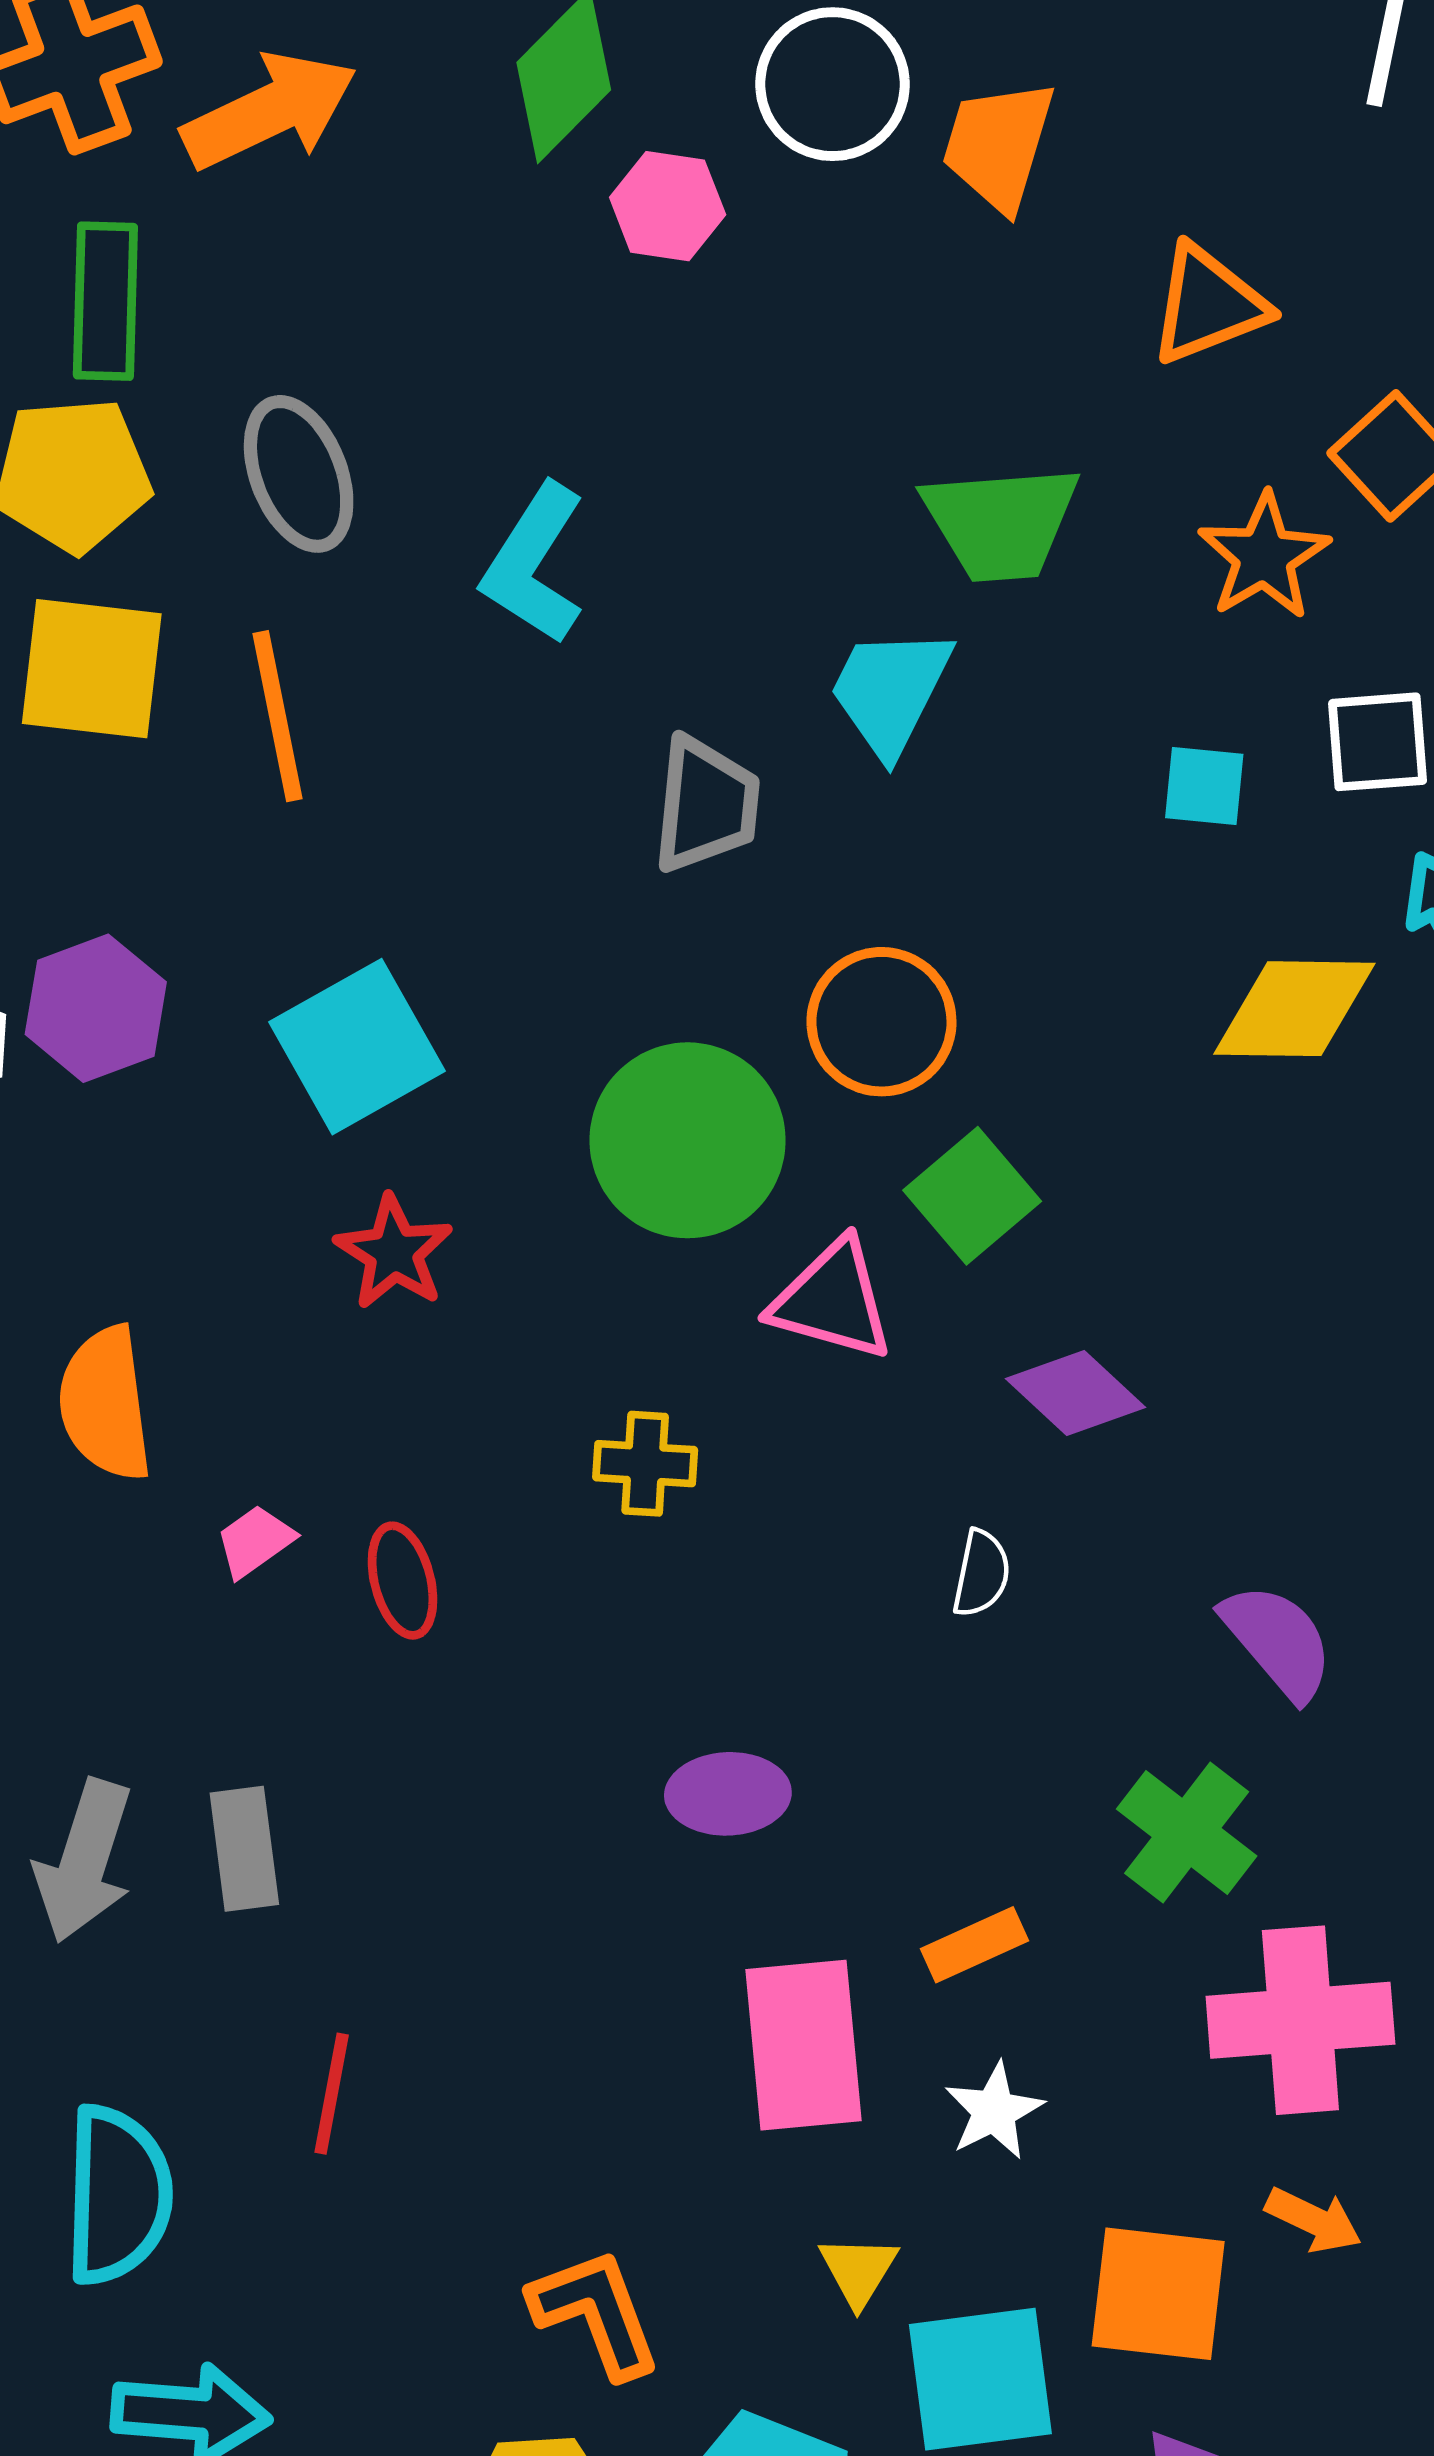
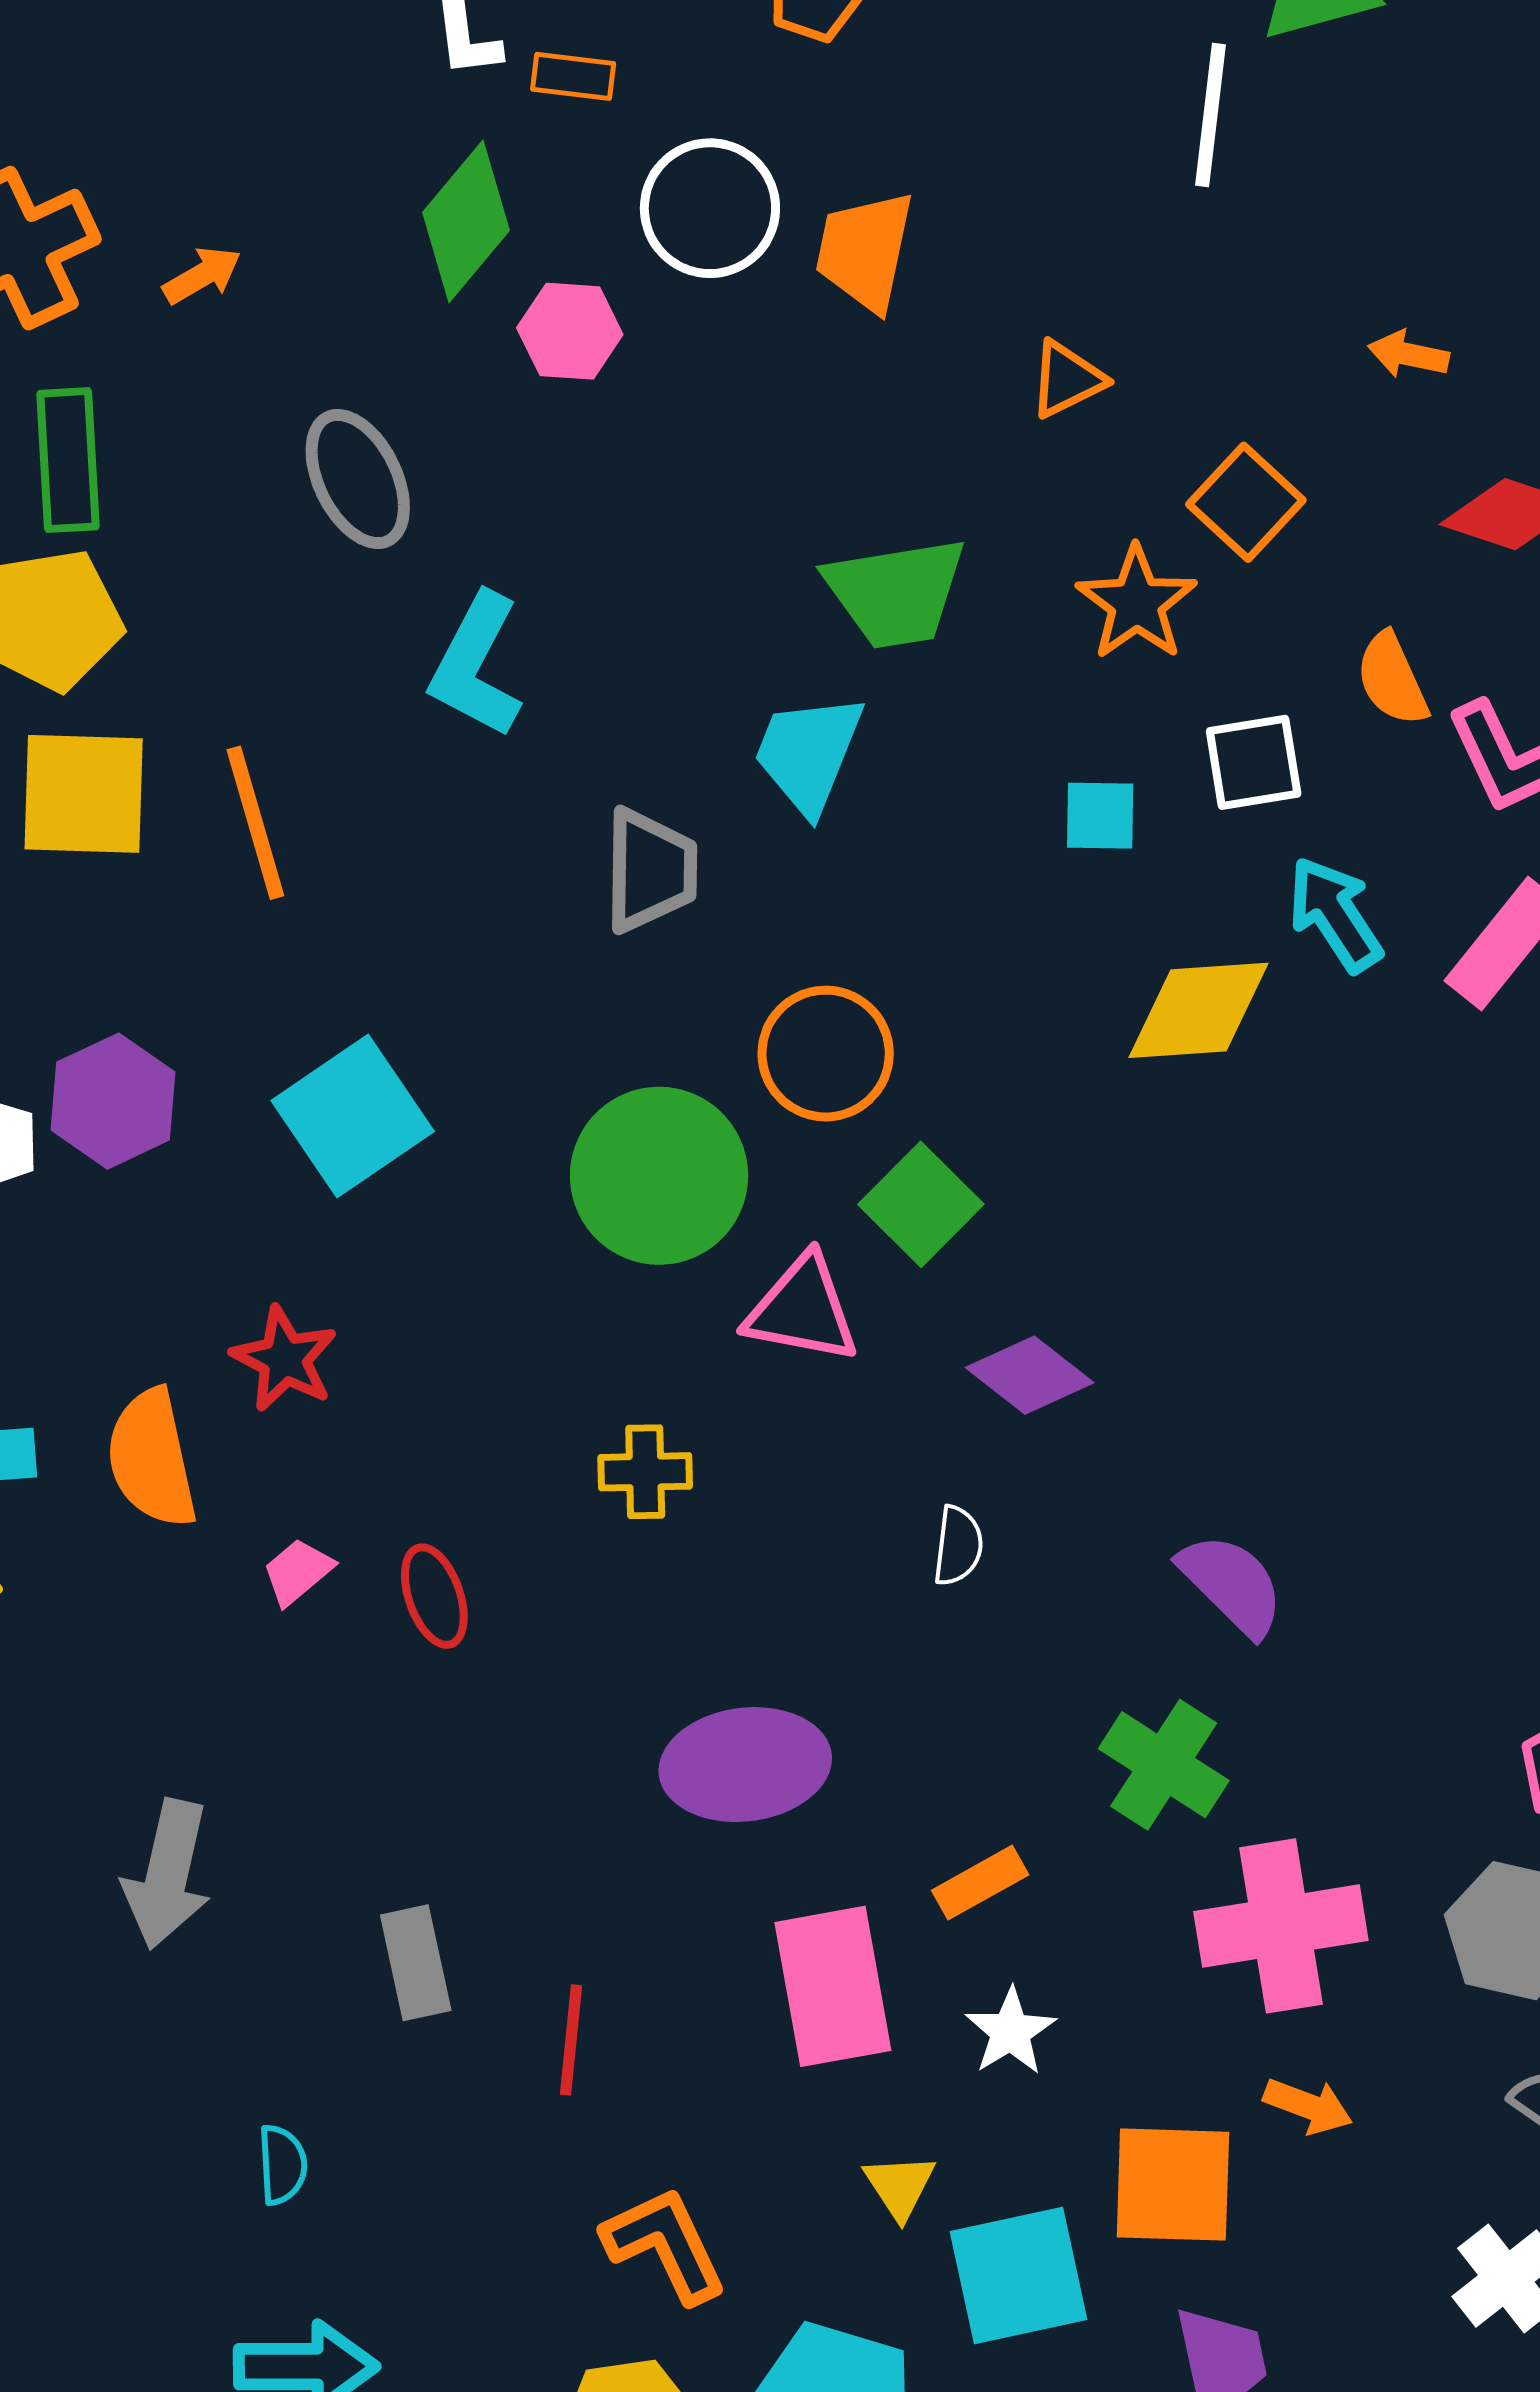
orange arrow: (270, 111) -> (202, 275), size x0.5
orange triangle: (1208, 305) -> (1067, 379), size x0.7
gray ellipse: (299, 474) -> (358, 479), moved
red star: (394, 1252) -> (285, 1359), moved
purple ellipse: (728, 1794) -> (745, 1765), size x1.5
gray rectangle: (244, 1849) -> (416, 1963), moved
red line: (332, 2094) -> (571, 2040), moved
cyan semicircle: (118, 2195) -> (282, 2165), moved, size x0.5

